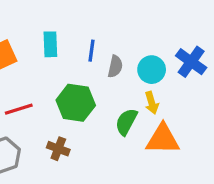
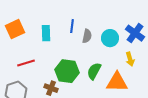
cyan rectangle: (50, 44) -> (46, 33), moved
green hexagon: (76, 103) -> (67, 71), moved
yellow arrow: (152, 103) -> (130, 59), moved

